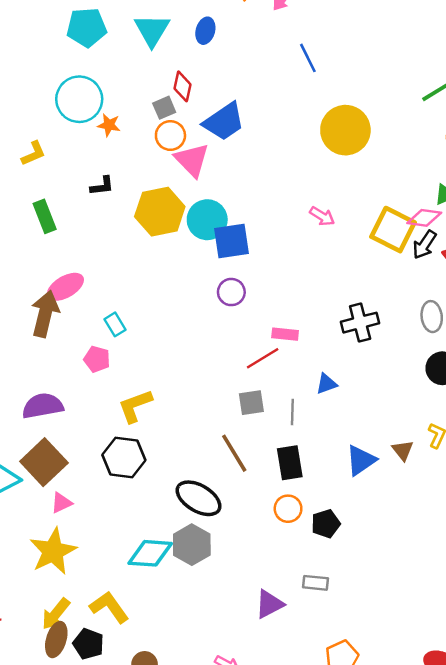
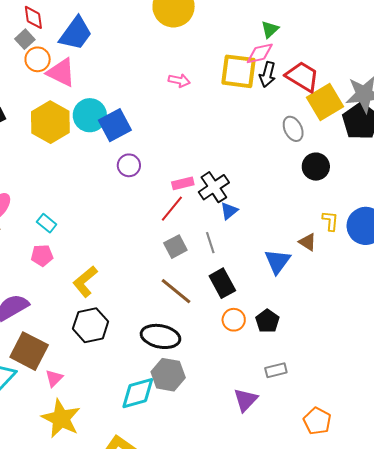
black cross: (360, 323) -> (214, 187), moved

